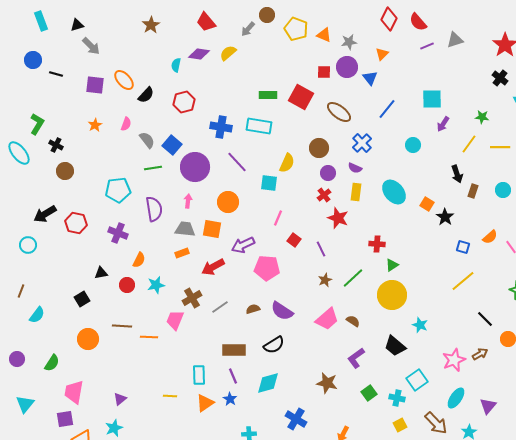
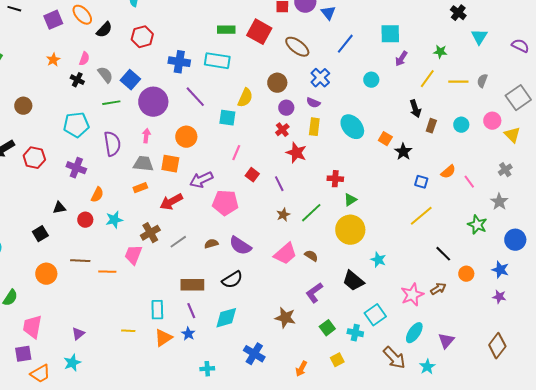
purple square: (95, 85) -> (53, 20), turned -30
black cross: (56, 145) -> (77, 80), moved
yellow square: (400, 425) -> (337, 360), moved

